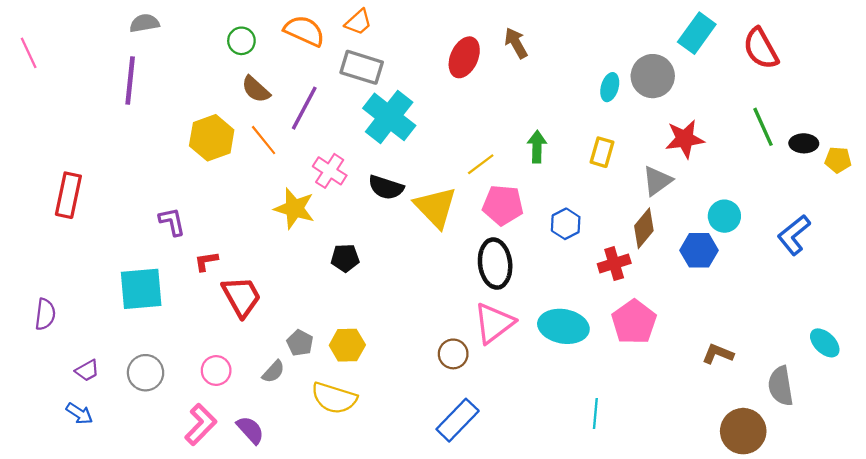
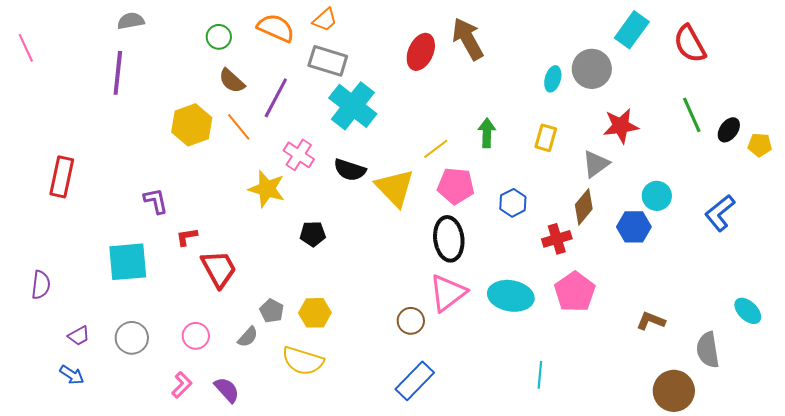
brown arrow: (516, 43) -> (468, 39), size x1.5
black ellipse: (804, 143) -> (729, 130), turned -55
pink L-shape: (201, 425) -> (182, 385), size x0.7

